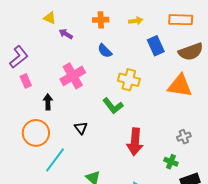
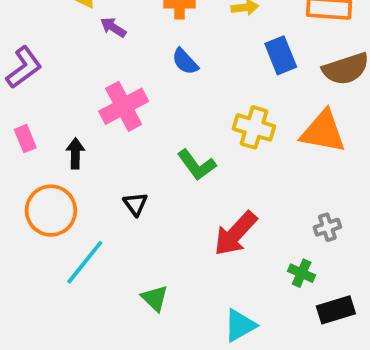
yellow cross: (129, 80) -> (254, 127), moved
pink rectangle: (26, 81) -> (25, 139), moved
red arrow: (135, 142) -> (235, 234), turned 36

